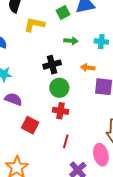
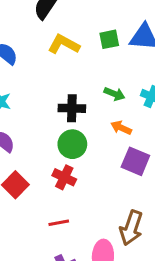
green arrow: (71, 41) -> (114, 94), moved
red line: (66, 141) -> (59, 223), turned 48

